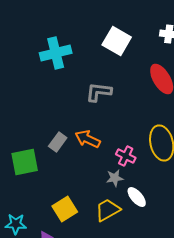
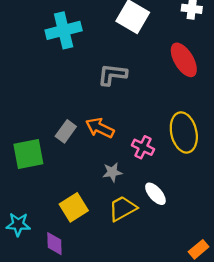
gray star: (115, 178) -> (112, 172), moved

